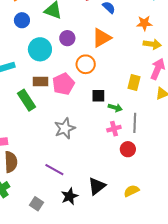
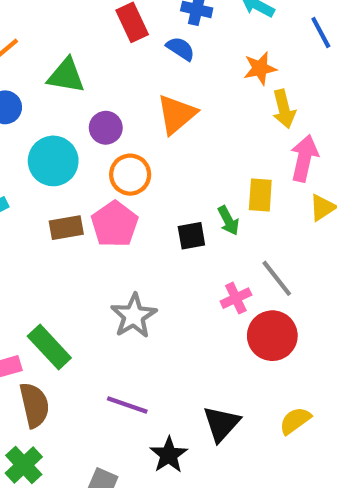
yellow arrow: (152, 44) -> (284, 109), turned 78
orange circle: (86, 64) -> (130, 175), moved
green rectangle: (27, 100) -> (49, 347), moved
green arrow: (115, 108) -> (228, 220), moved, turned 56
gray line: (135, 123) -> (277, 278), turned -30
red circle: (128, 149) -> (272, 336), size x1.5

